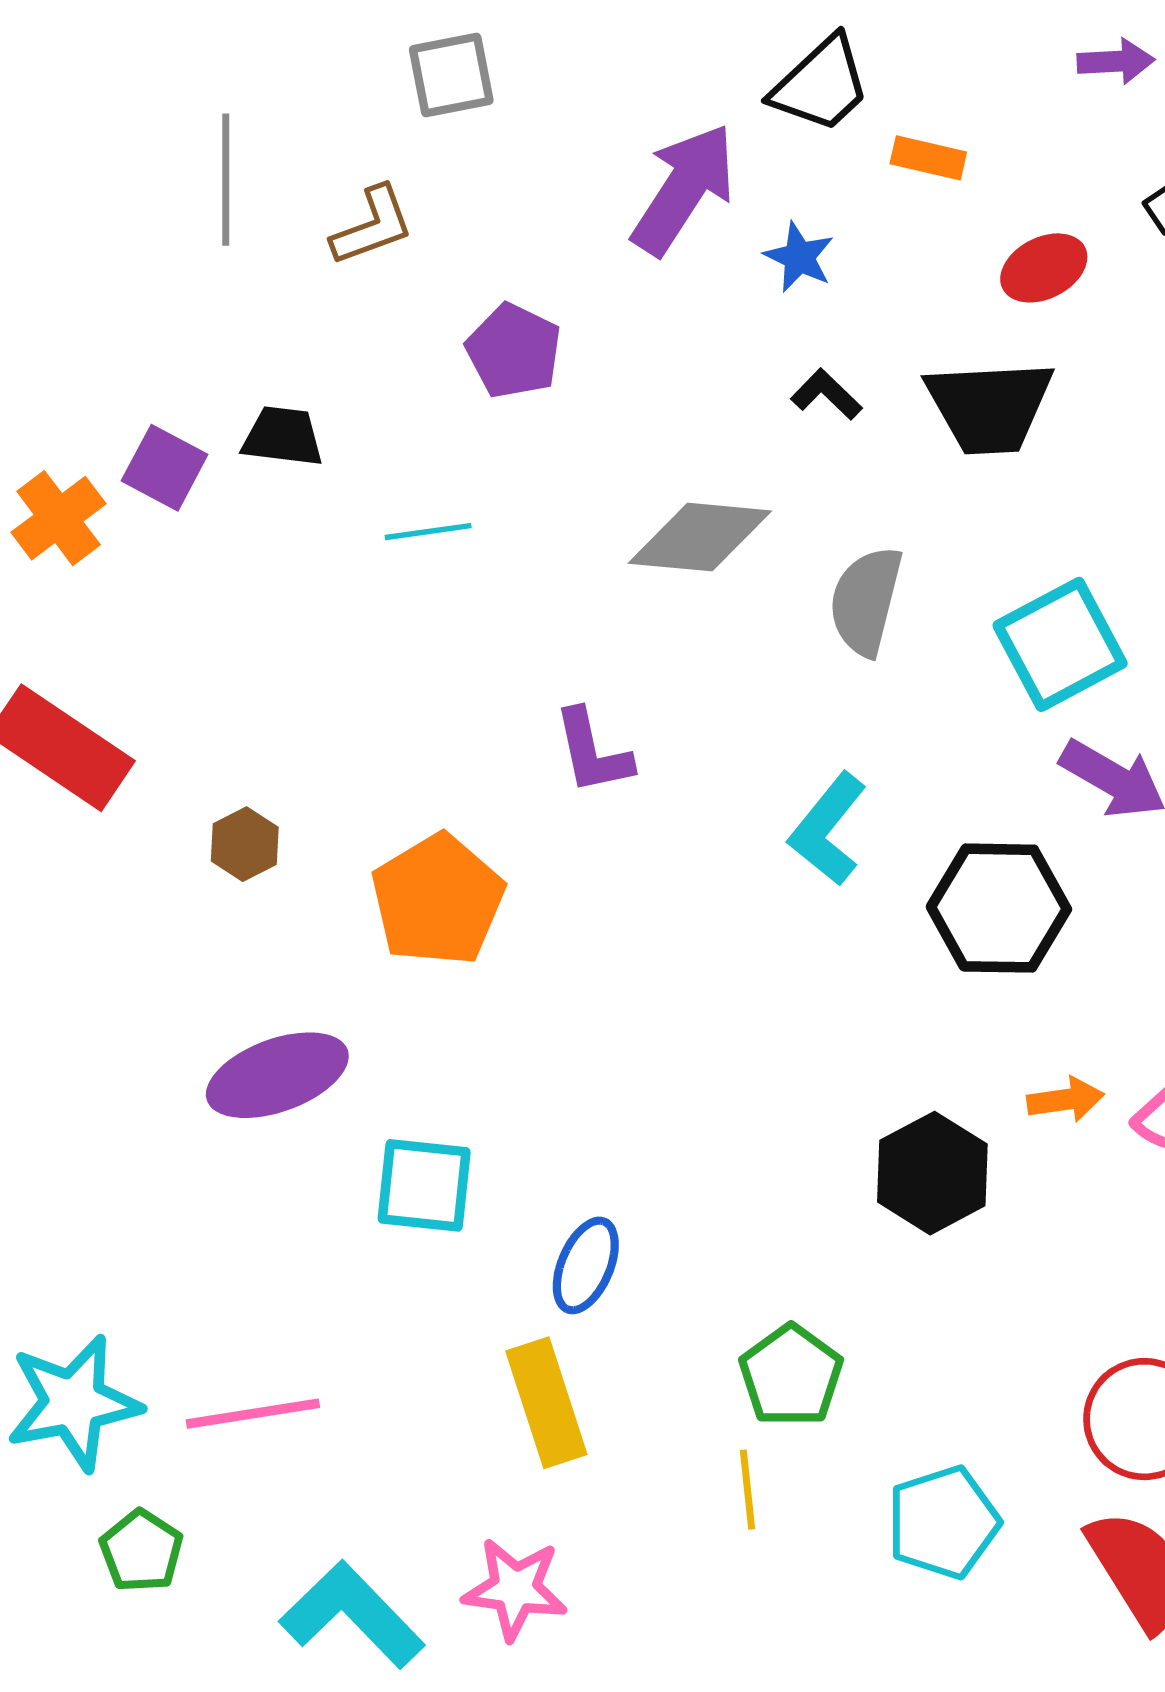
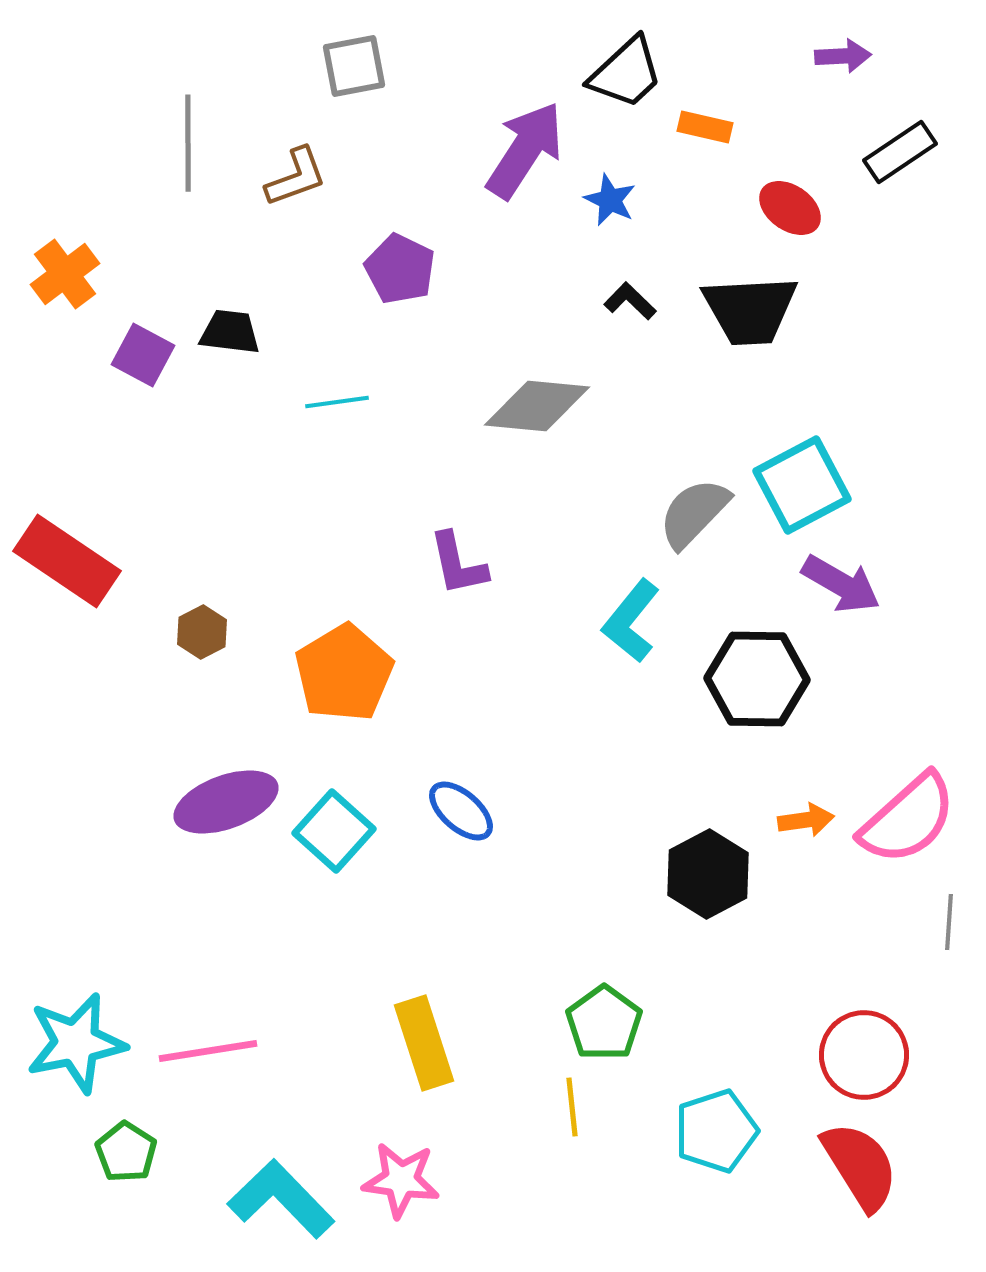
red ellipse: (1044, 268) -> (790, 208), turned 62
orange cross: (59, 518) -> (65, 274), moved
gray semicircle: (866, 601) -> (694, 513), moved, turned 30
cyan square: (424, 1185) -> (334, 831), moved, turned 36
blue ellipse: (586, 1265) -> (461, 811), moved, turned -72

